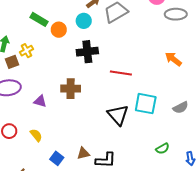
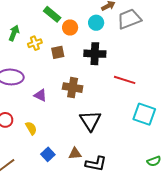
brown square: (12, 62) -> (58, 52), moved
black triangle: (118, 115) -> (90, 121), moved

